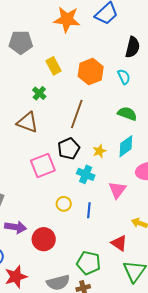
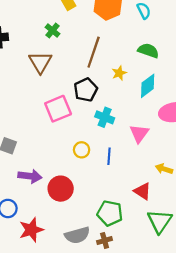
brown triangle: (27, 122) -> (40, 62), turned 40
yellow star: (99, 151) -> (119, 73), moved

